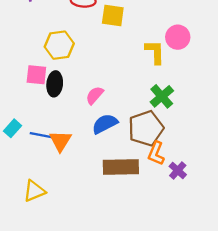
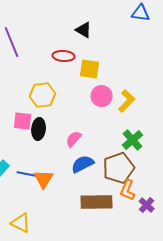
pink circle: (178, 37) -> (102, 96), moved
yellow L-shape: (155, 52) -> (127, 101), turned 45
yellow triangle: (34, 191) -> (21, 223), turned 50

